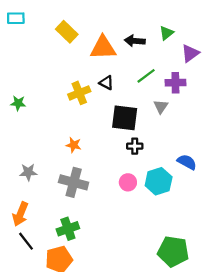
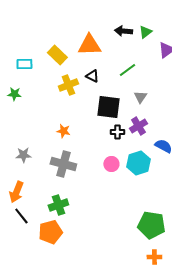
cyan rectangle: (16, 18) -> (24, 64), moved
yellow rectangle: (67, 32) -> (57, 55), moved
black arrow: (135, 41) -> (123, 31), moved
purple cross: (175, 83) -> (138, 126), moved, turned -30

